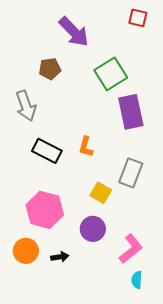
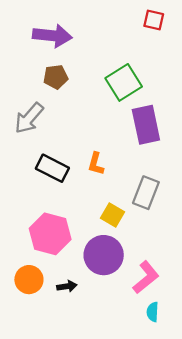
purple arrow: (74, 32) -> (52, 36), moved, turned -40
gray arrow: (26, 106) -> (29, 118), turned 60
purple circle: (93, 229) -> (104, 255), size x1.4

